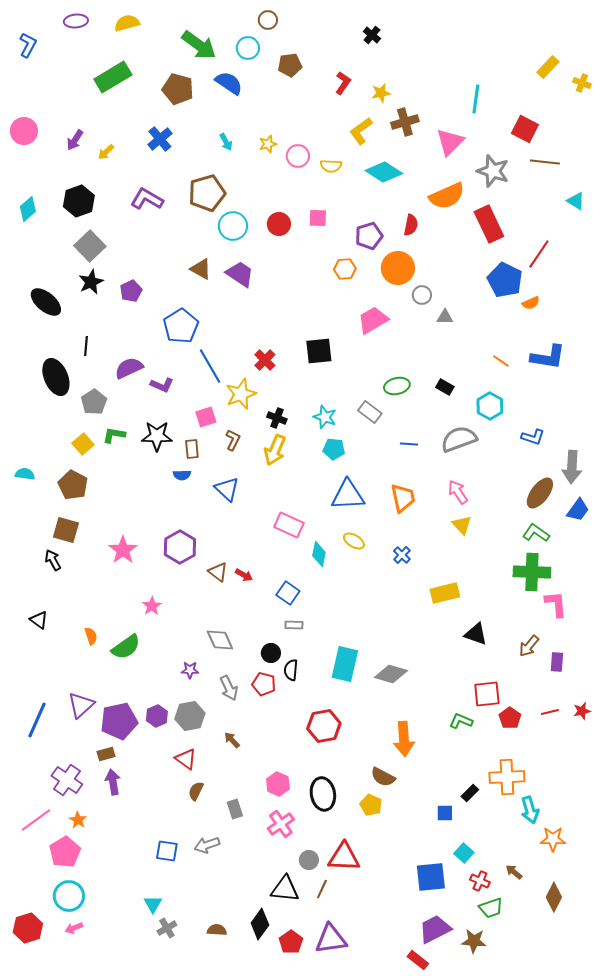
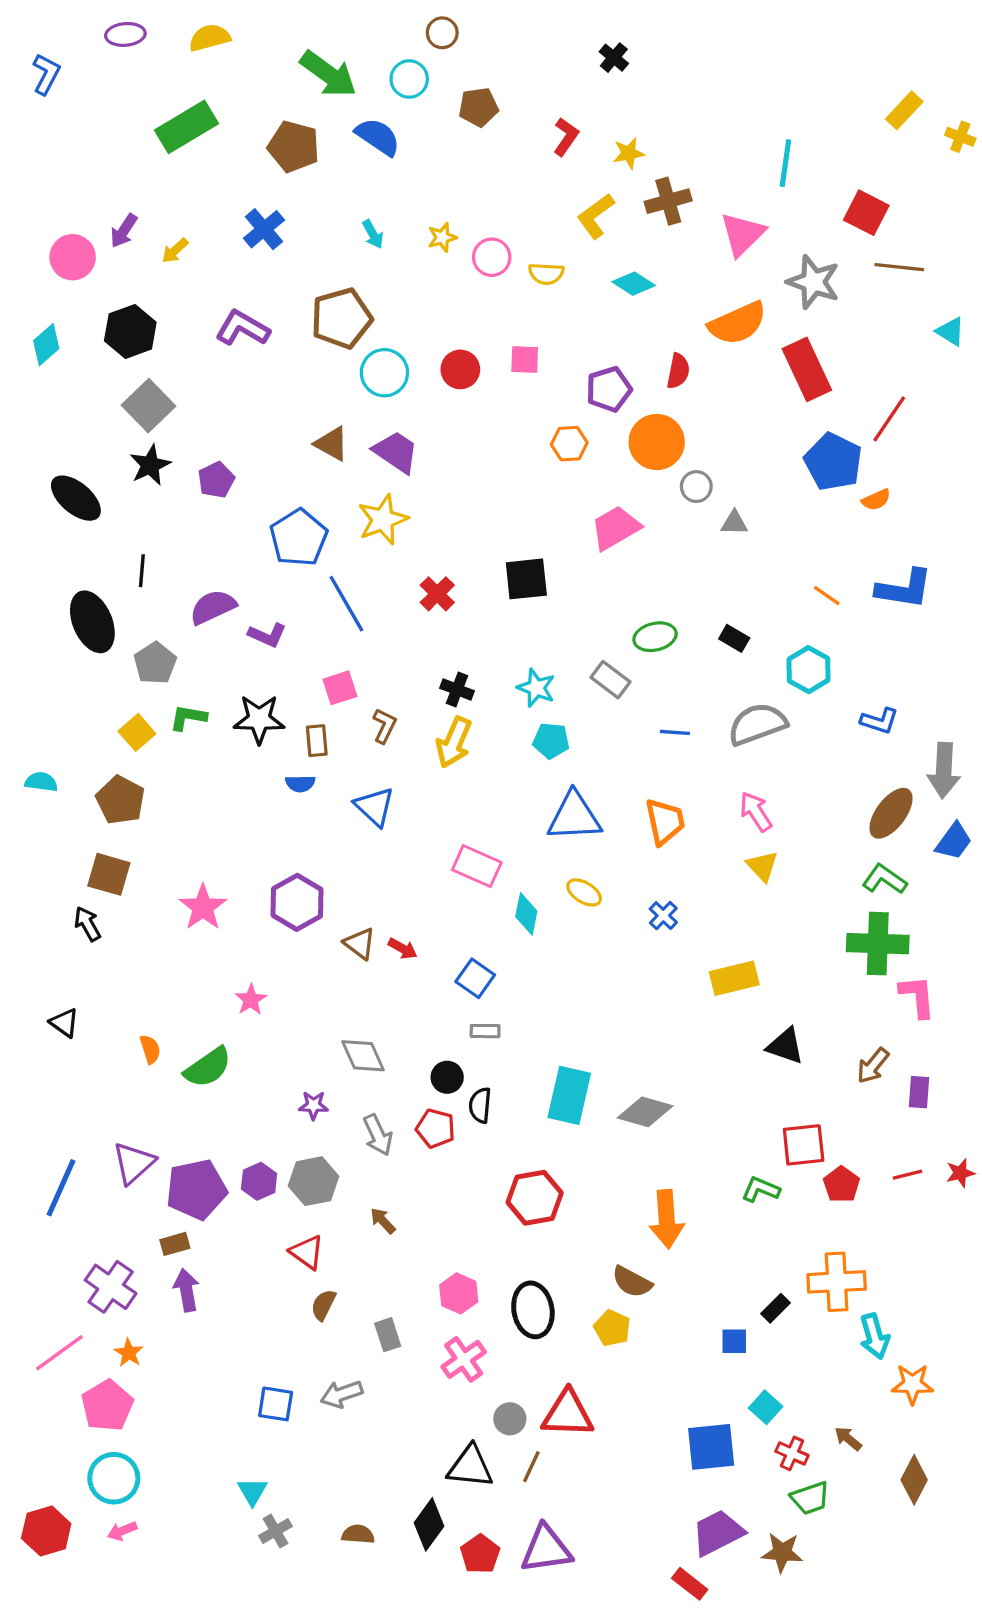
pink circle: (24, 131) -> (73, 257), moved
cyan diamond: (384, 172) -> (634, 284), size x0.7
yellow star: (241, 394) -> (383, 520), moved

